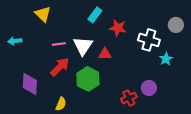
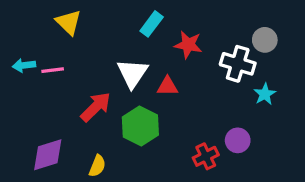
gray circle: (176, 25) -> (265, 40), moved
pink line: (59, 44) -> (53, 70), moved
purple diamond: (30, 84) -> (48, 155), moved, turned 70

